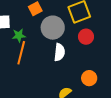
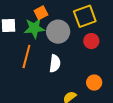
green star: (19, 35) -> (34, 28), moved, size x1.5
white semicircle: (59, 52) -> (55, 63), moved

